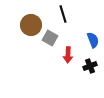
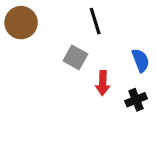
brown circle: (31, 25) -> (21, 23), moved

